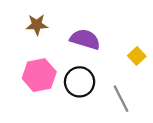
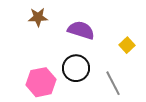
pink hexagon: (39, 75) -> (41, 82), moved

